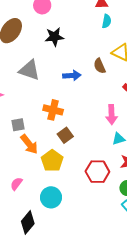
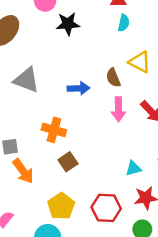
black star: (54, 37) -> (68, 24), moved
pink arrow: (112, 115) -> (118, 109), moved
yellow pentagon: (52, 161) -> (61, 206), moved

